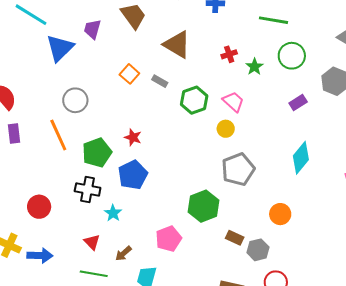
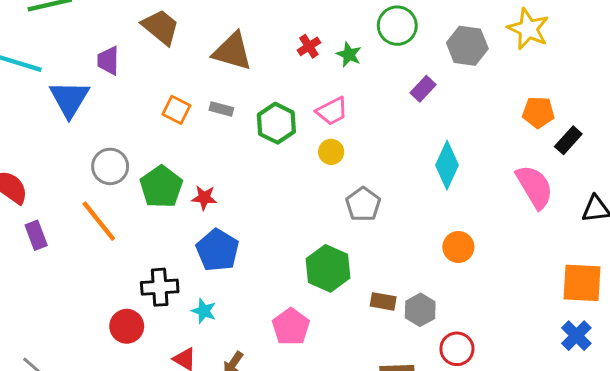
pink trapezoid: (233, 102) -> (332, 111), turned 125
green pentagon: (97, 153) -> (161, 187), moved
gray pentagon: (238, 169) -> (363, 204), size x0.7
red circle: (39, 207) -> (127, 326), moved
orange circle: (280, 214) -> (458, 247), moved

